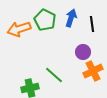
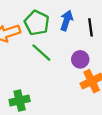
green line: (54, 75) -> (41, 53), moved

